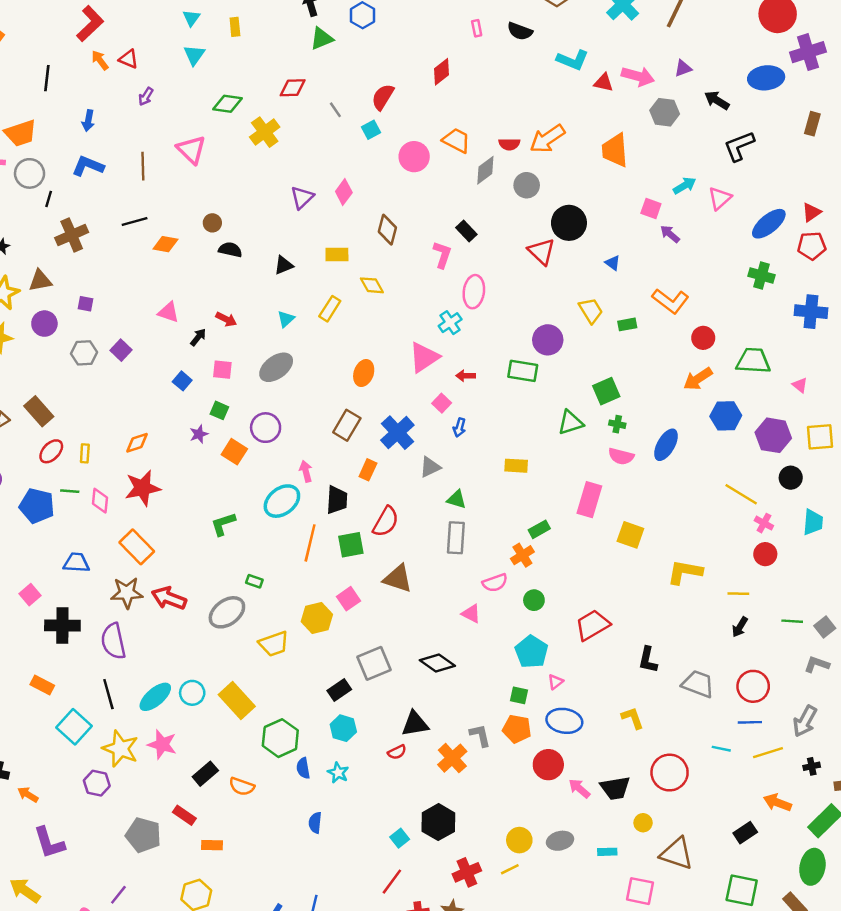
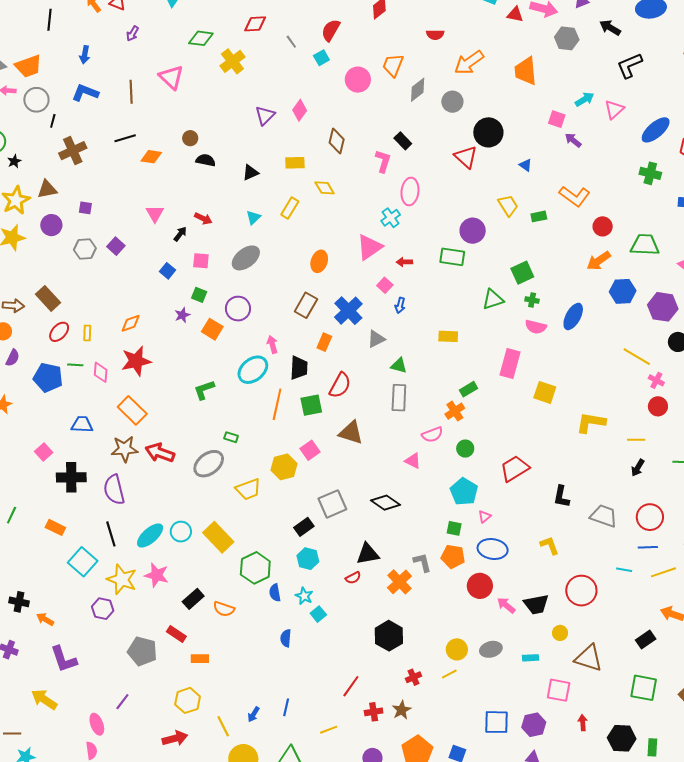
orange trapezoid: (456, 140) -> (393, 65), turned -95
red semicircle: (509, 144) -> (435, 35), moved
pink triangle: (168, 312) -> (155, 214), turned 42
cyan square: (400, 838) -> (318, 614), moved
red cross: (467, 872) -> (413, 677), size x0.7

